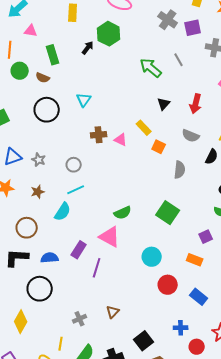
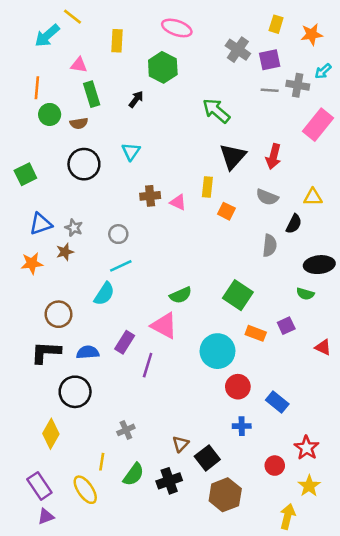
pink triangle: (31, 31) -> (79, 65), moved
black arrow: (88, 48) -> (136, 99), moved
gray line: (179, 60) -> (270, 90), moved, turned -56
brown semicircle: (43, 78) -> (79, 123), turned -32
black triangle: (164, 104) -> (233, 156), size x1.6
yellow rectangle: (144, 128) -> (207, 187), turned 49
gray semicircle: (180, 170) -> (270, 245), moved
brown star: (38, 192) -> (65, 252), moved
cyan circle: (152, 257) -> (218, 351), size x1.4
orange rectangle: (195, 260) -> (256, 333), moved
brown triangle: (113, 312) -> (181, 444), moved
blue cross: (181, 328) -> (242, 426), moved

